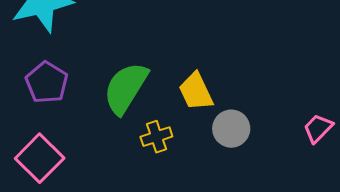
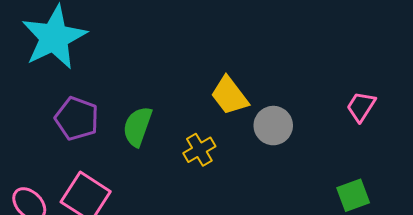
green semicircle: (126, 88) -> (137, 126), moved, size x0.7

